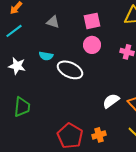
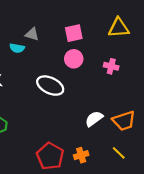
cyan semicircle: (46, 56) -> (17, 48), moved

